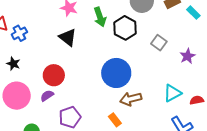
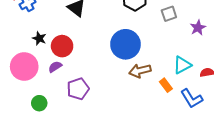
gray square: (159, 43) -> (169, 14), turned 35
black star: (13, 64) -> (39, 38), moved
orange rectangle: (115, 120) -> (166, 85), moved

